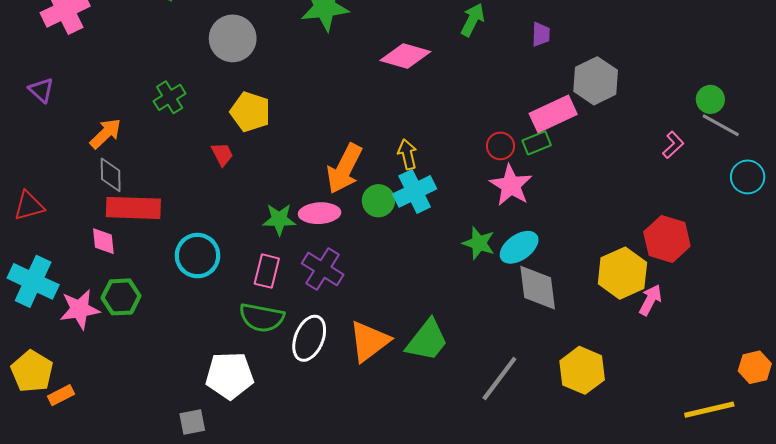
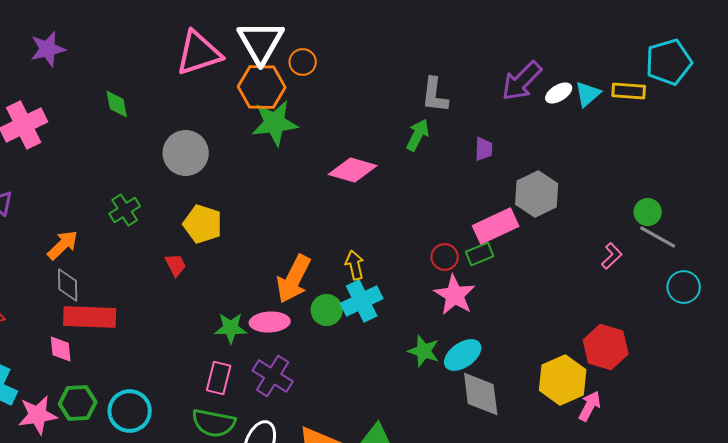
cyan circle: (197, 256) -> (130, 411), moved

